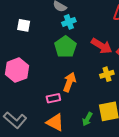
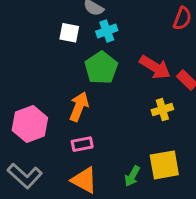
white square: (24, 25) -> (69, 33), moved
pink hexagon: (17, 70) -> (30, 124), moved
orange arrow: (69, 82) -> (79, 107), moved

